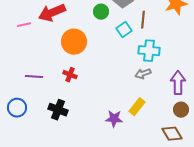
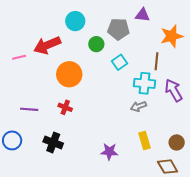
brown line: (143, 20) -> (157, 61), moved
purple arrow: (178, 83) -> (174, 90), moved, turned -30
yellow rectangle: (137, 107) -> (144, 140), moved, turned -54

